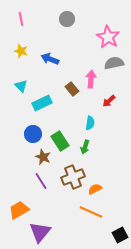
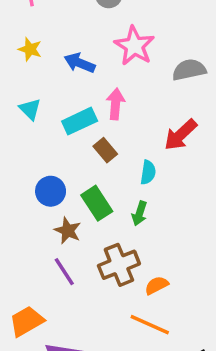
pink star: (108, 37) -> (134, 46), moved
pink arrow: (91, 79) -> (116, 104), moved
brown rectangle: (72, 89) -> (105, 150), moved
red arrow: (109, 101) -> (181, 135), size x1.5
cyan rectangle: (42, 103) -> (80, 121), moved

